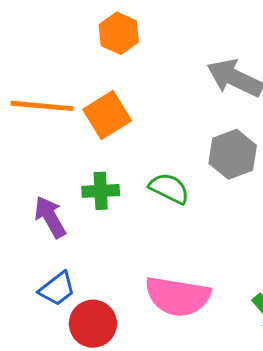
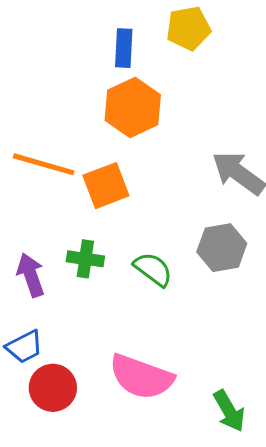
orange hexagon: (119, 33) -> (133, 107), size x1.4

